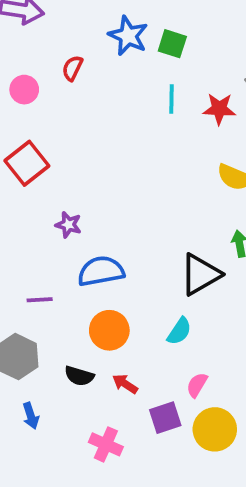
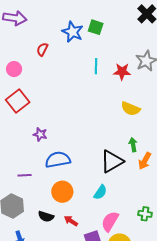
green square: (172, 44) -> (96, 27), moved
pink circle: (24, 90) -> (14, 69), moved
pink semicircle: (197, 385) -> (110, 221), size x1.5

